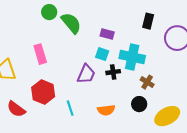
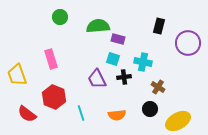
green semicircle: (71, 23) -> (98, 26), moved, turned -55
cyan cross: (132, 57) -> (143, 62), size x0.7
purple trapezoid: (86, 74) -> (97, 79), turned 130

